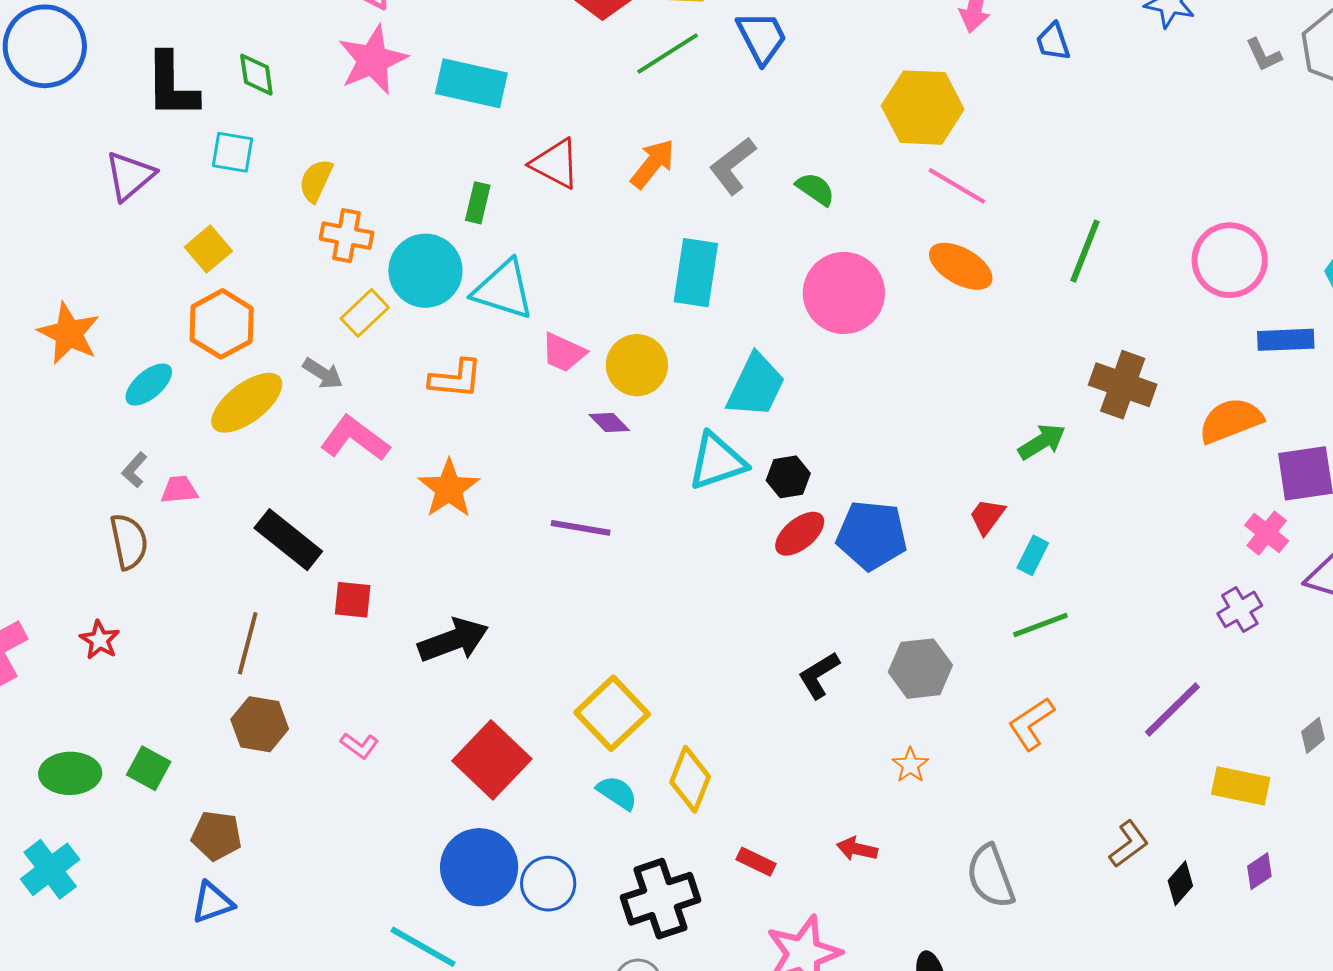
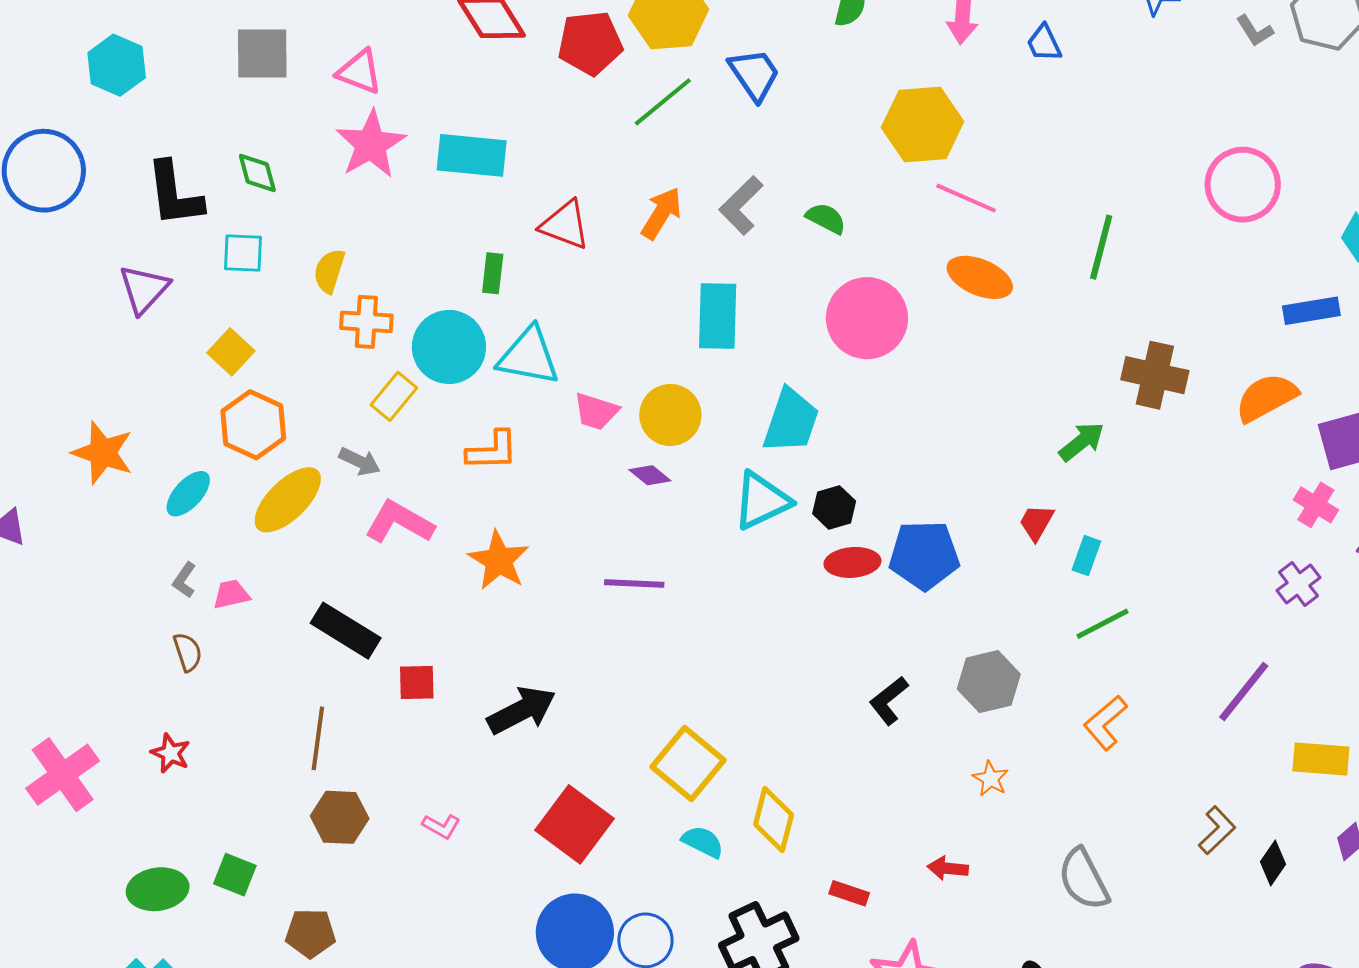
pink circle: (1230, 260) -> (1243, 185), moved
red ellipse: (800, 534) -> (852, 562), turned 42
brown semicircle: (129, 542) -> (188, 652), size x0.7

